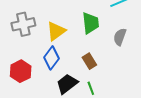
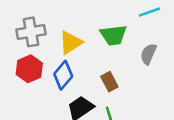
green trapezoid: (91, 23) -> (113, 35), turned 85
red hexagon: (21, 71) -> (29, 69), moved

